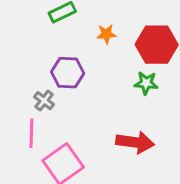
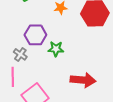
green star: (146, 83) -> (56, 49), moved

